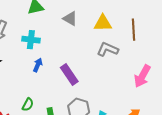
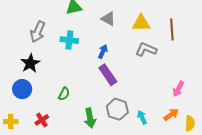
blue arrow: (38, 65) -> (103, 52), moved
pink arrow: (142, 76) -> (178, 89), moved, size x0.7
green semicircle: (28, 105) -> (64, 94), moved

